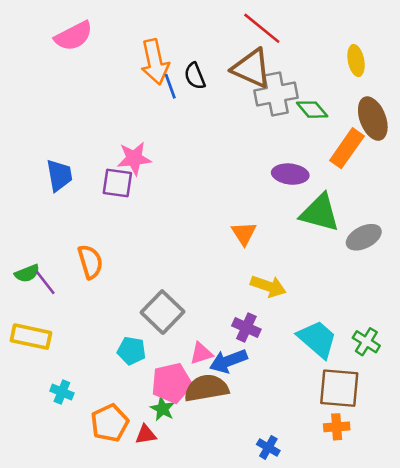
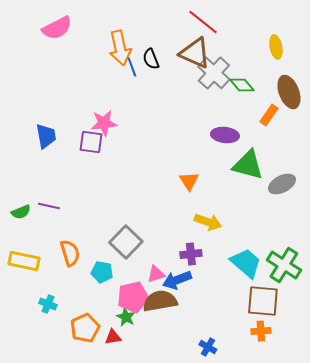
gray cross: (276, 94) -> (214, 73), turned -36
orange rectangle: (347, 148) -> (269, 115), size x0.7
orange semicircle: (90, 262) -> (70, 253), moved
purple line: (45, 282) -> (49, 206), moved, turned -40
purple cross: (246, 328) -> (191, 254), turned -30
green cross: (366, 342) -> (284, 265), size x1.6

